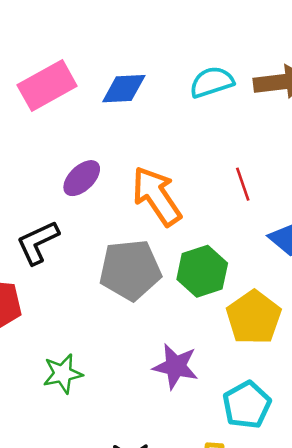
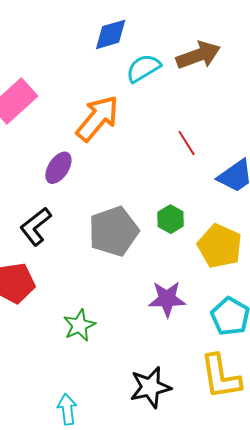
blue diamond: (124, 89) -> (111, 34), moved
orange arrow: (157, 196) -> (97, 118), moved, turned 87
green hexagon: (202, 271) -> (171, 219), size x0.7

